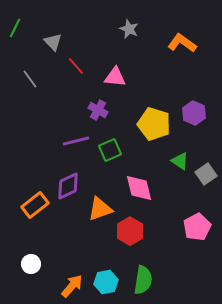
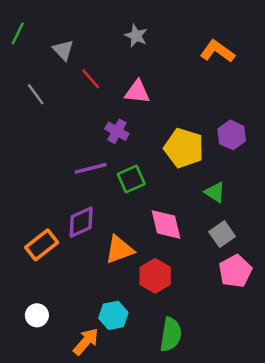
gray star: (129, 29) -> (136, 36), moved
gray square: (206, 174) -> (222, 234), moved
cyan hexagon: (106, 282) -> (113, 315), moved

